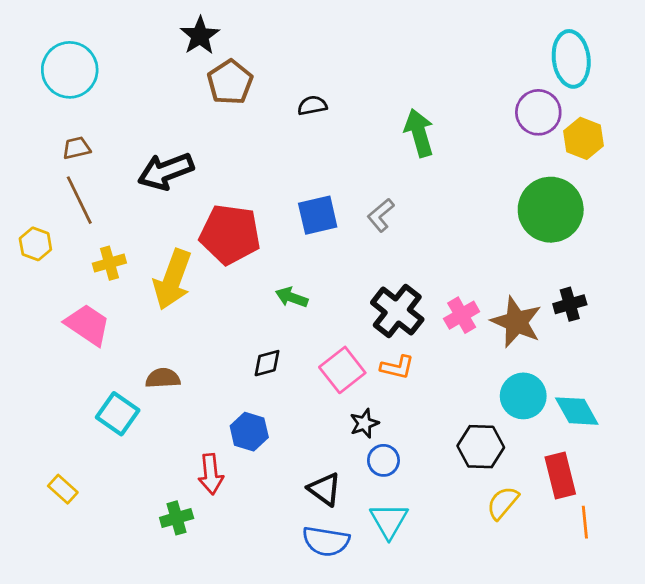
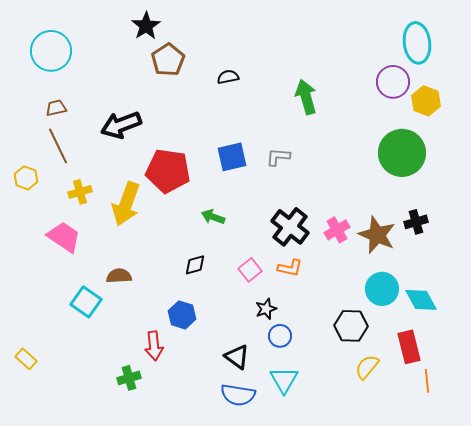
gray L-shape: (381, 215) -> (278, 157), turned 45
pink square: (342, 370) -> (250, 270), size x0.7
yellow rectangle: (63, 489) -> (26, 359), moved

